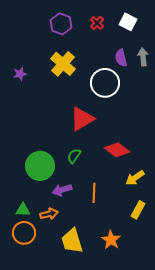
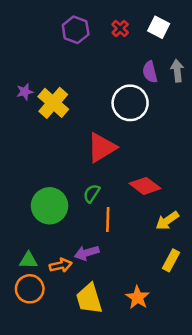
yellow cross: (63, 64) -> (53, 103), moved
purple arrow: (62, 190) -> (87, 253), moved
orange line: (94, 193) -> (108, 219), moved

